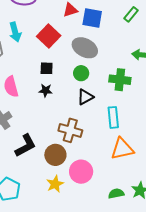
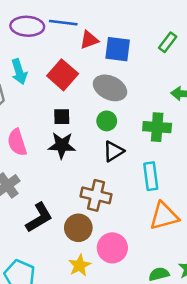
black star: (46, 91) -> (62, 145), size x1.5

